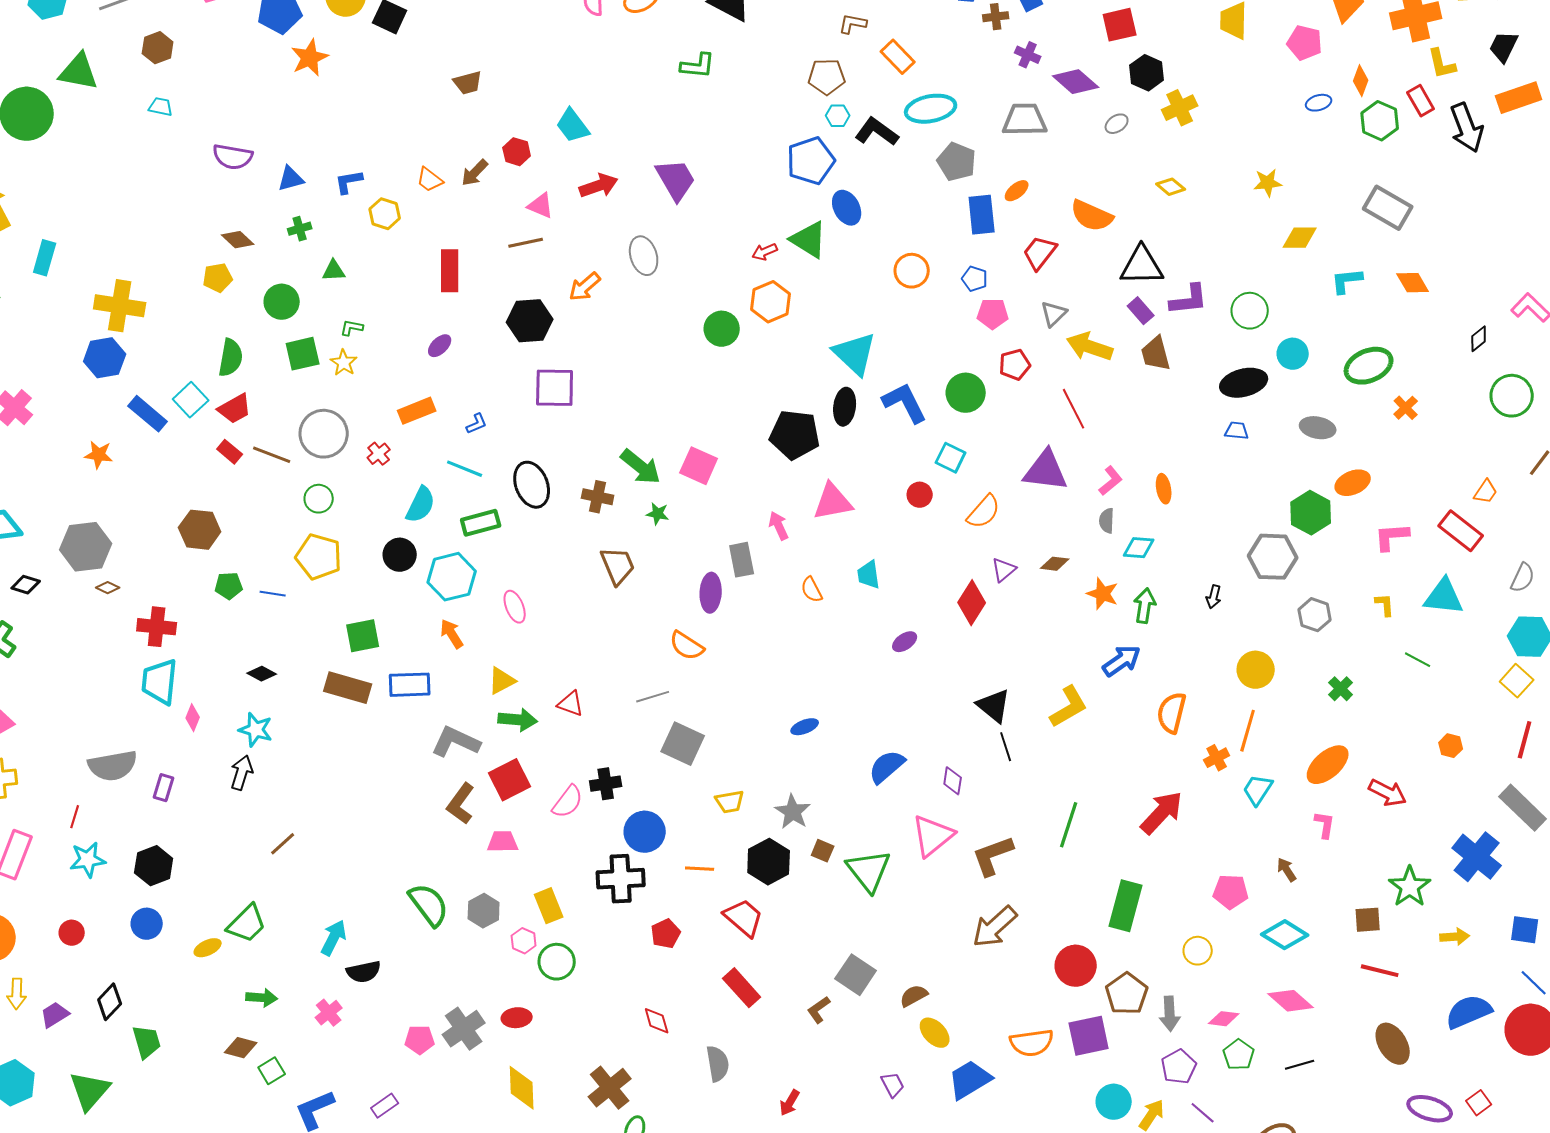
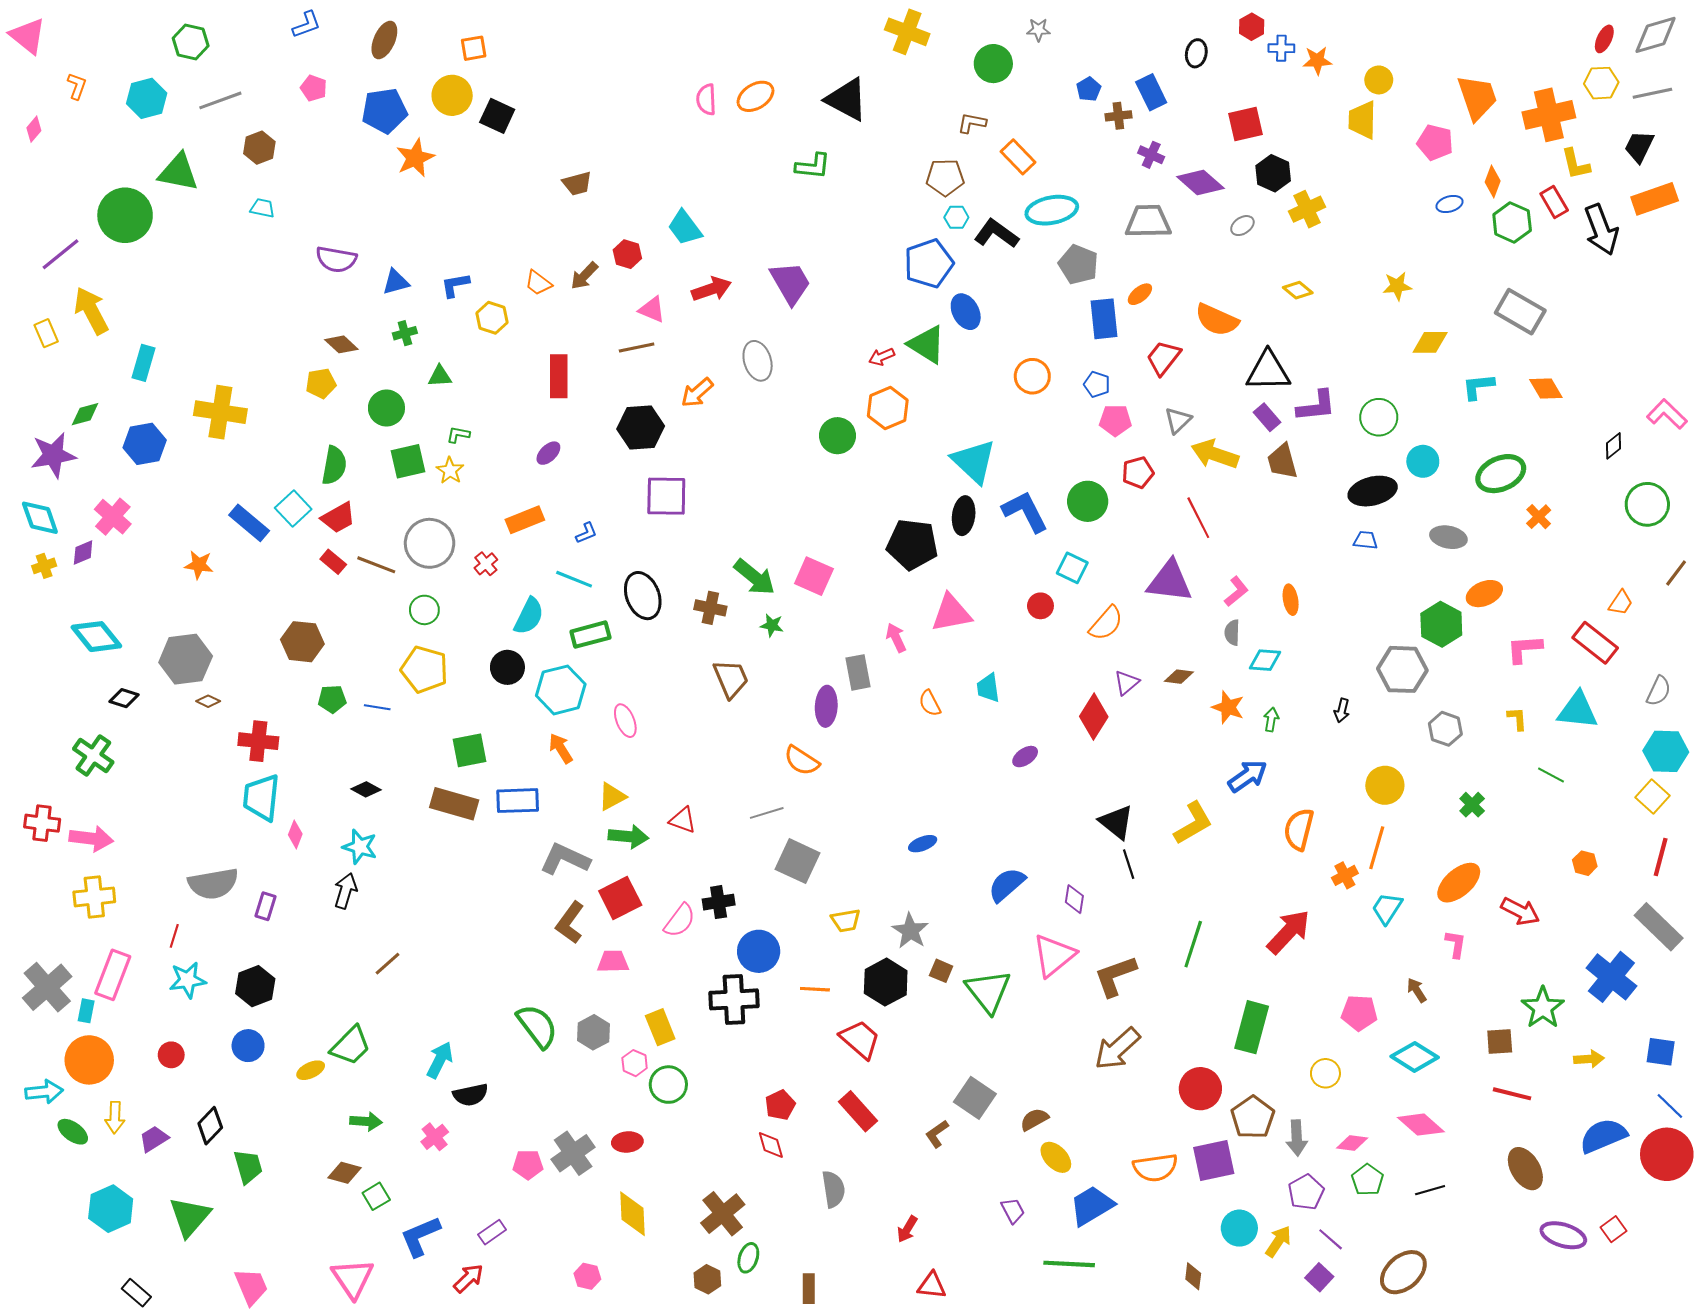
blue hexagon: (105, 358) -> (145, 444), moved
green arrow: (1145, 606) -> (1271, 720), size x0.7
red pentagon: (666, 934) -> (780, 1105), moved

